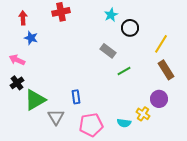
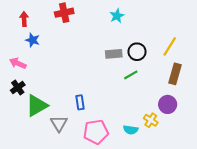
black circle: (130, 28) -> (137, 52), moved
gray rectangle: (108, 51) -> (114, 54), turned -42
brown rectangle: (166, 70) -> (175, 74), turned 48

